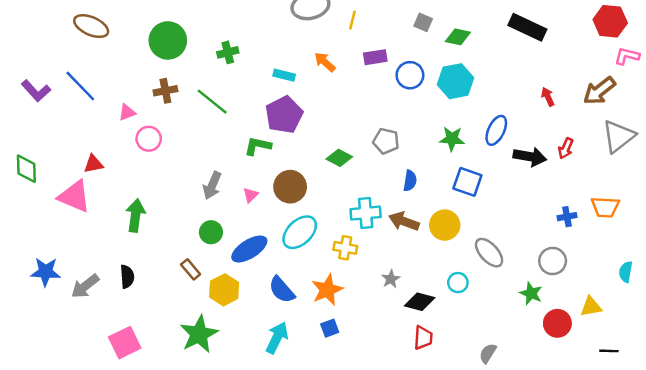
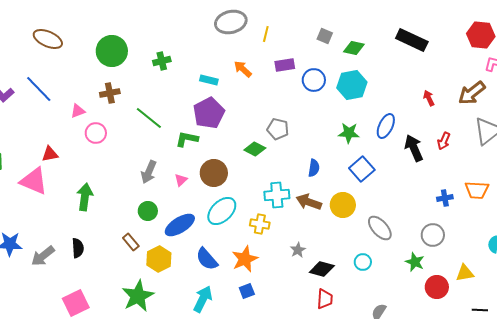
green line: (212, 102) -> (149, 118), moved
gray pentagon: (386, 141) -> (278, 129), moved
black arrow: (530, 157) -> (414, 148), turned -124
blue square: (467, 182) -> (362, 169), turned 30
cyan circle: (458, 283) -> (363, 262), moved

